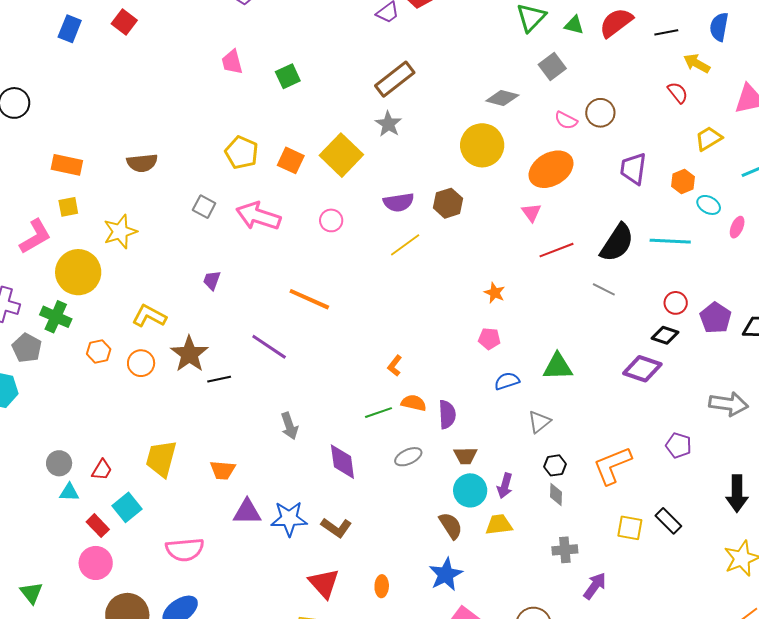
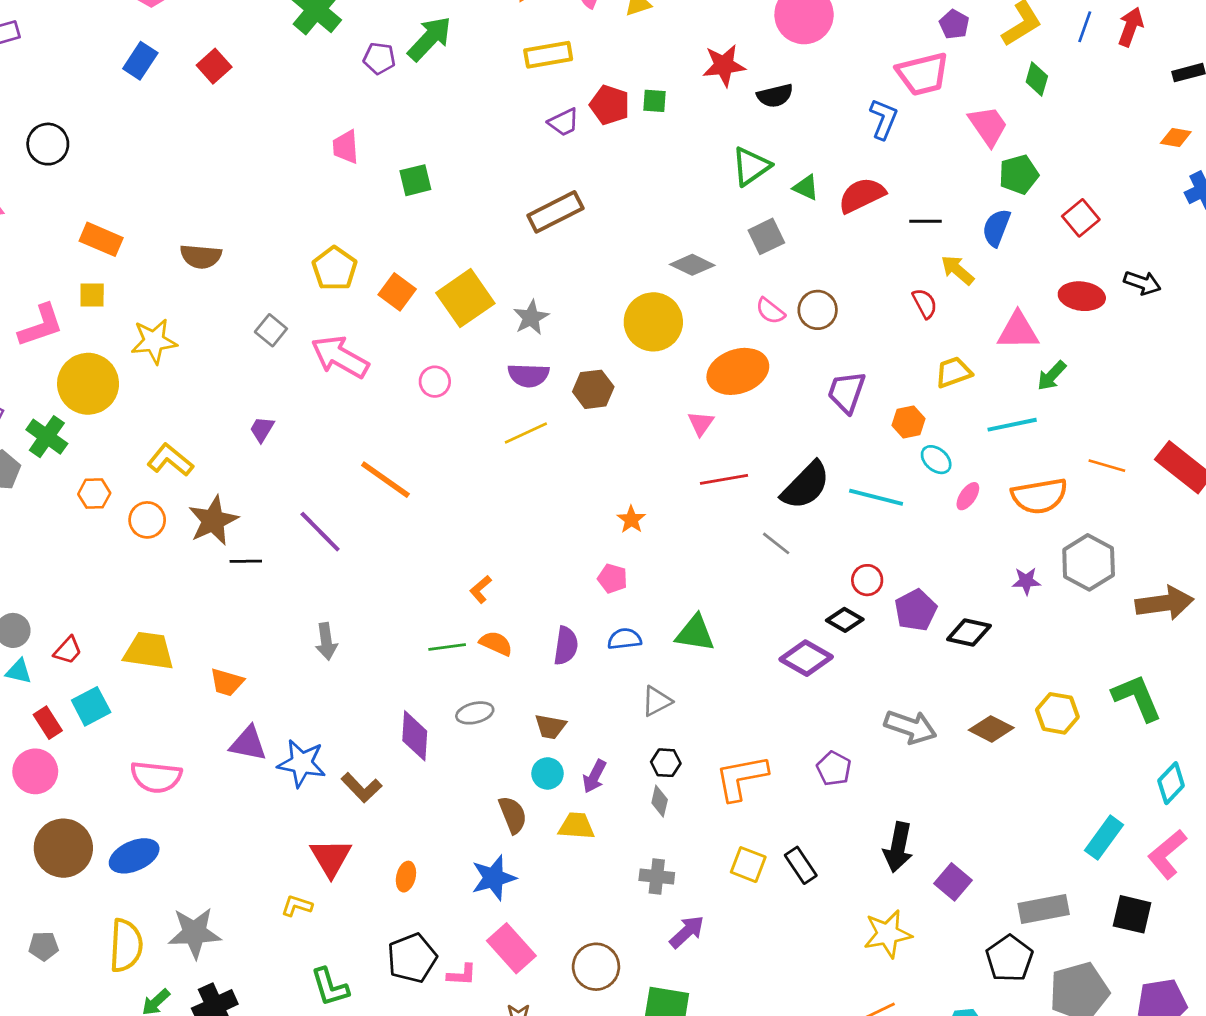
gray star: (388, 124) -> (531, 318), moved
purple semicircle: (447, 414) -> (566, 646), moved
yellow trapezoid: (161, 459) -> (149, 651), turned 72
purple diamond: (342, 462) -> (415, 736), moved
cyan circle: (470, 490) -> (547, 773), size x0.7

